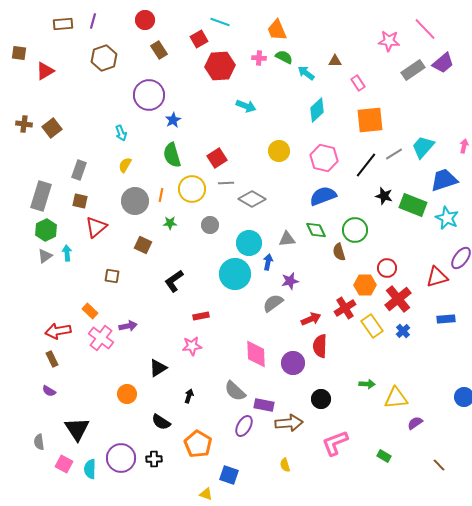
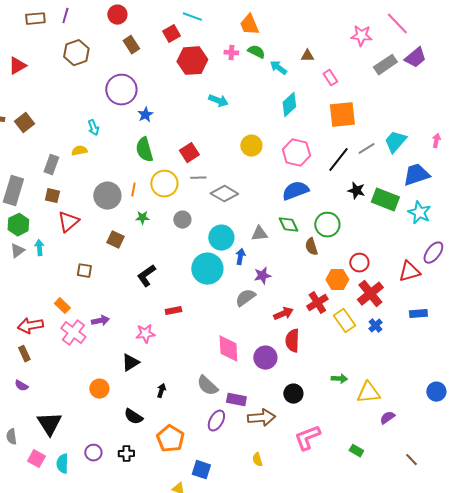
yellow semicircle: (125, 165) -> (79, 151), moved, turned 49
pink star: (192, 346) -> (145, 334), moved
purple circle: (121, 458) -> (93, 453), size x0.6

